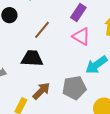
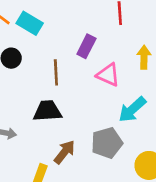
purple rectangle: (78, 13) -> (86, 46), moved
brown line: (42, 30) -> (56, 72), turned -36

